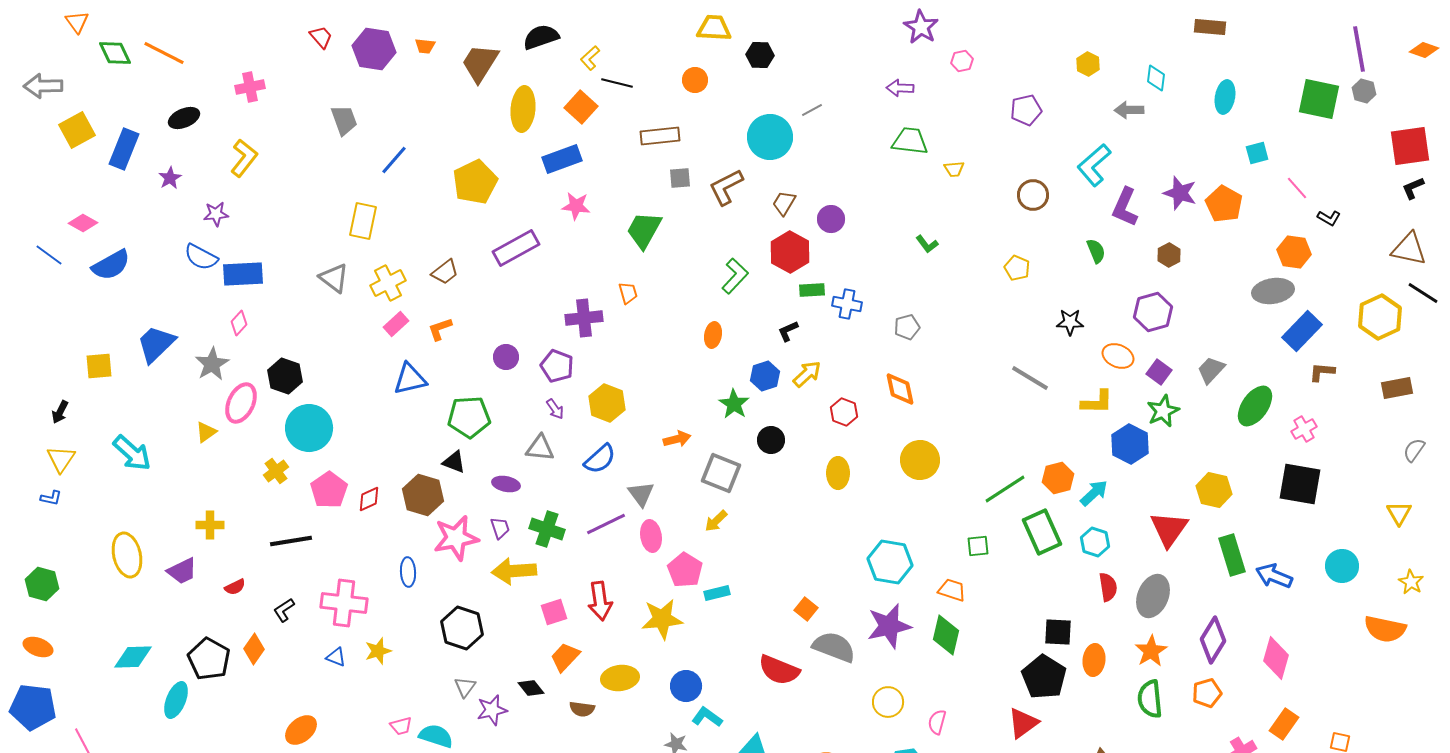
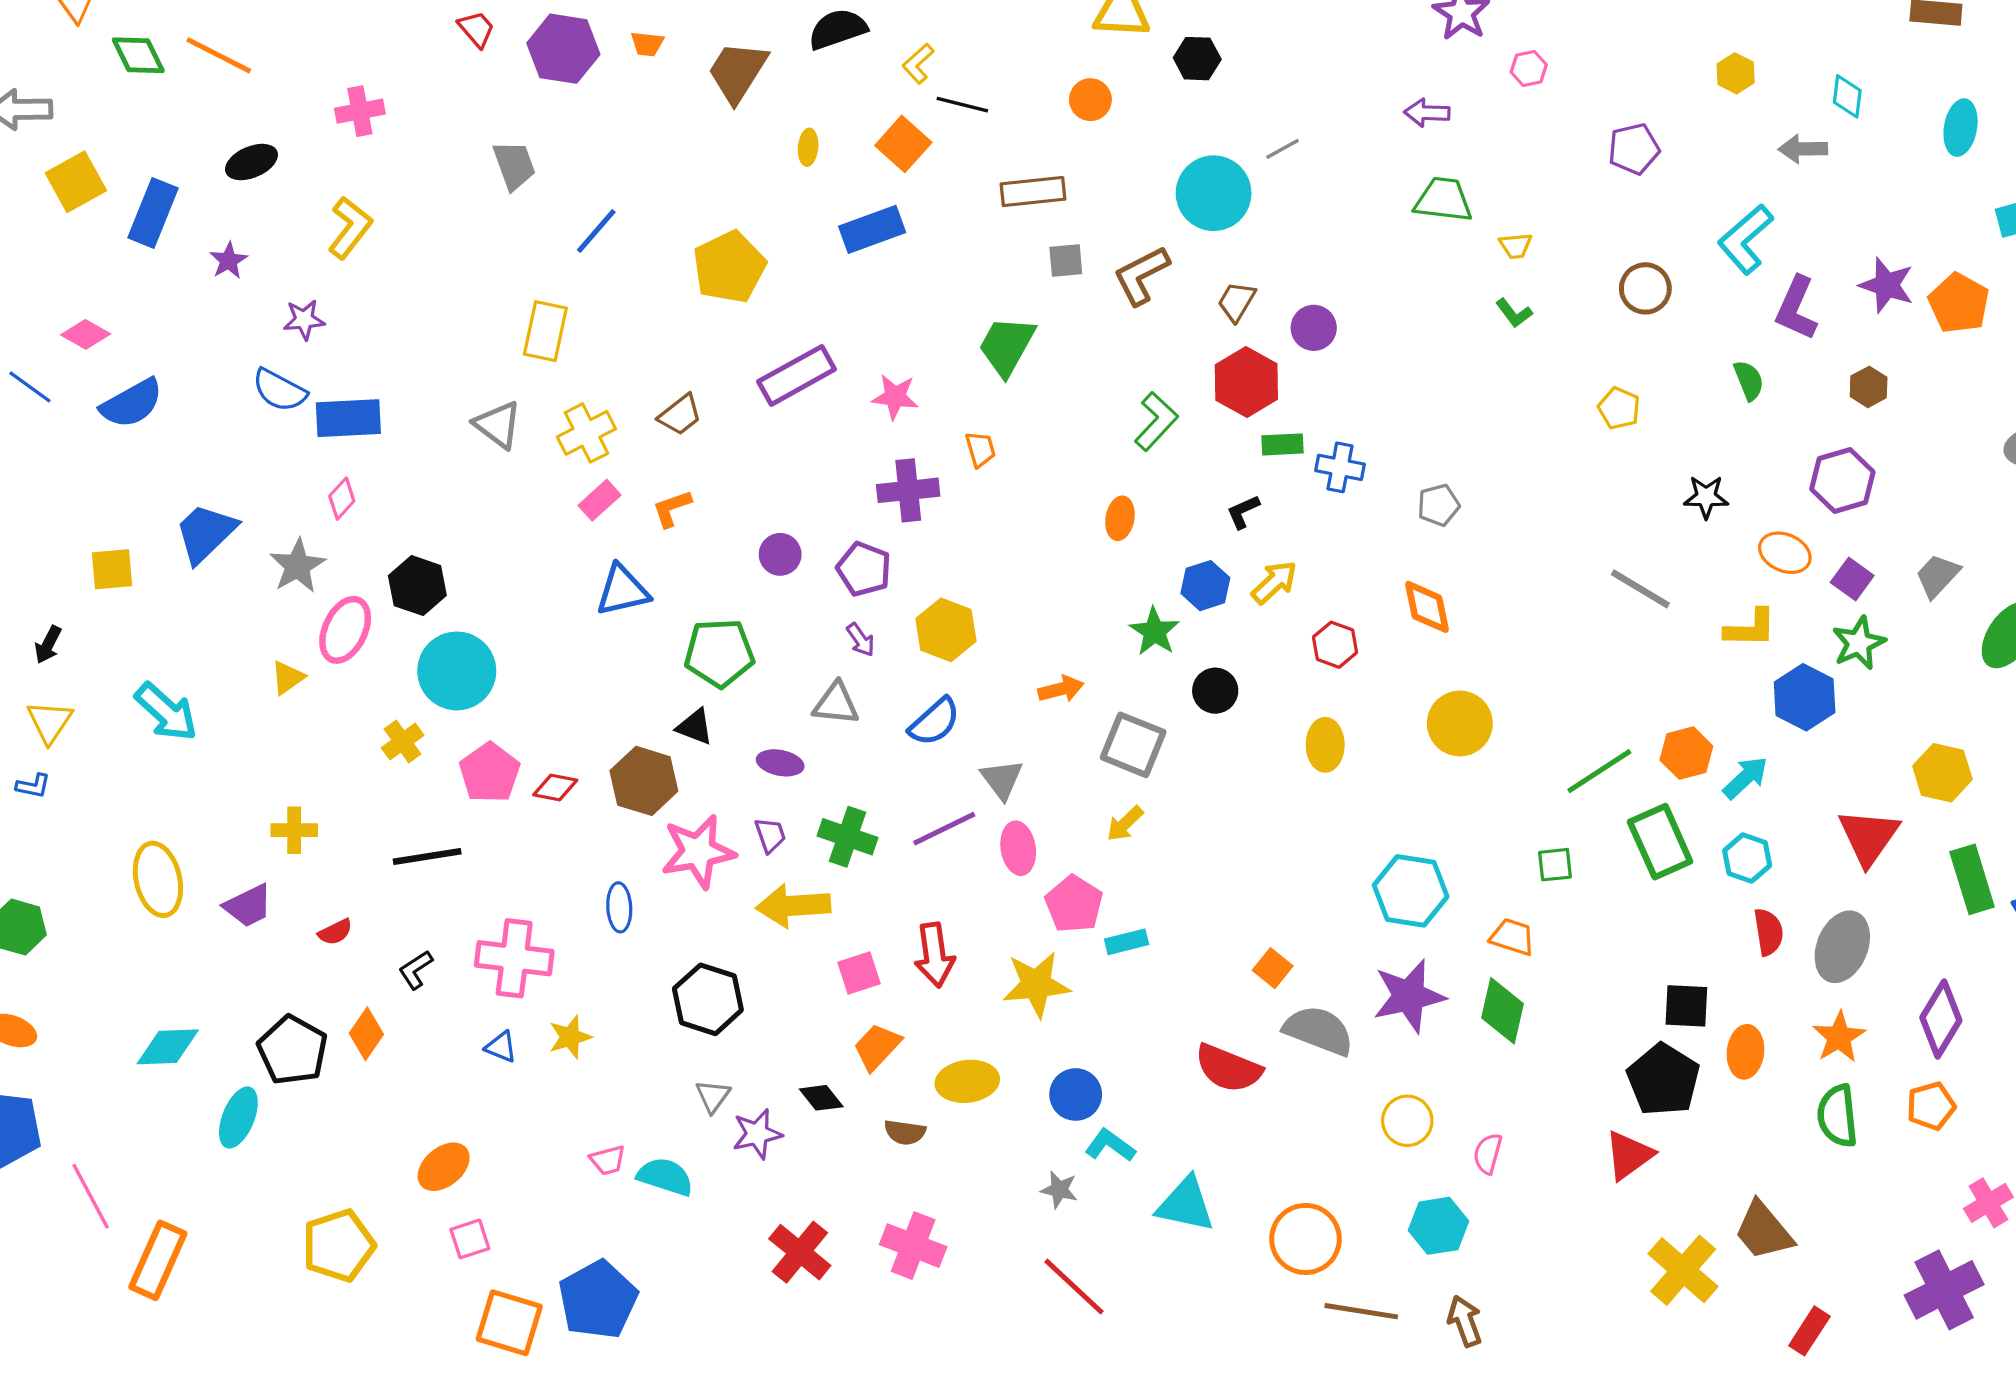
yellow ellipse: (523, 109) -> (808, 147), size x0.5
pink star: (576, 206) -> (895, 397), moved
green L-shape: (927, 244) -> (1514, 313), moved
red diamond: (369, 499) -> (555, 788), turned 36

